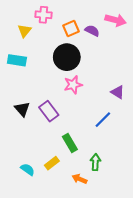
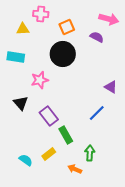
yellow triangle: (24, 31) -> (23, 29), turned 48
purple semicircle: (92, 31) -> (97, 37), moved
pink star: (73, 85) -> (40, 80), moved
purple rectangle: (49, 111) -> (49, 116), moved

